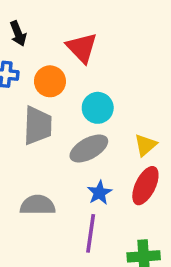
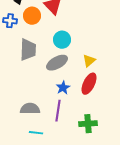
orange circle: (50, 81) -> (32, 16), moved
gray semicircle: (38, 205) -> (30, 109), moved

